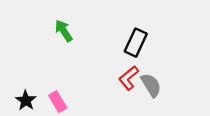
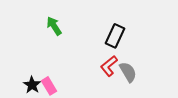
black star: (26, 101) -> (32, 85), moved

